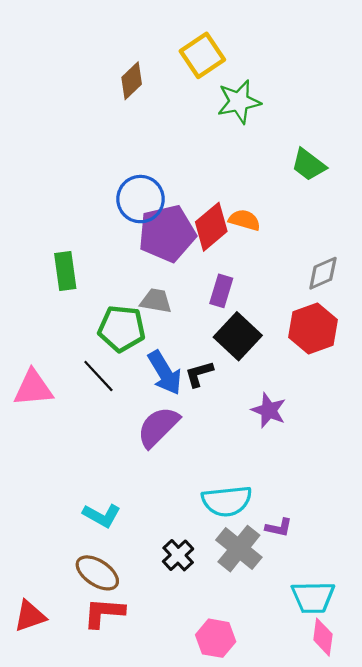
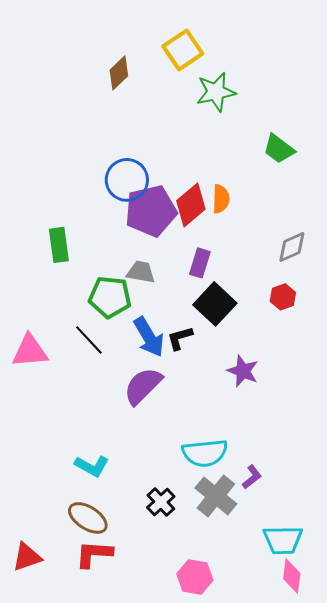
orange semicircle: (244, 220) -> (221, 199), turned 76
red hexagon: (313, 328) -> (283, 297), size x0.6
purple L-shape: (279, 528) -> (252, 477), turned -50

